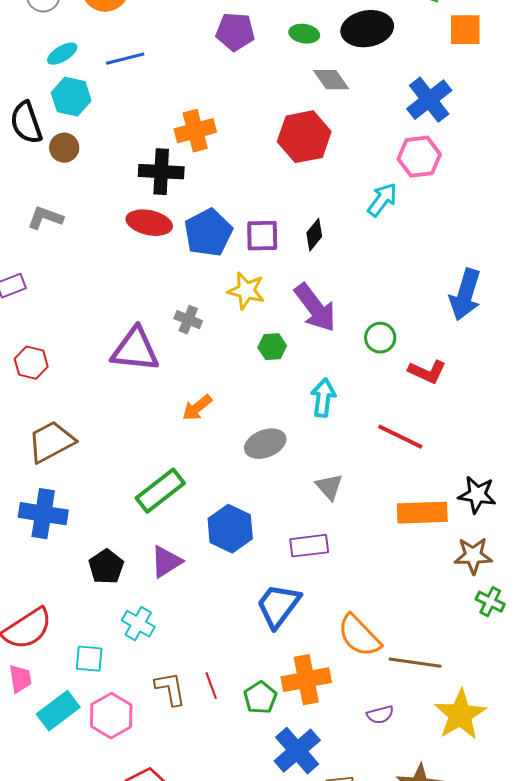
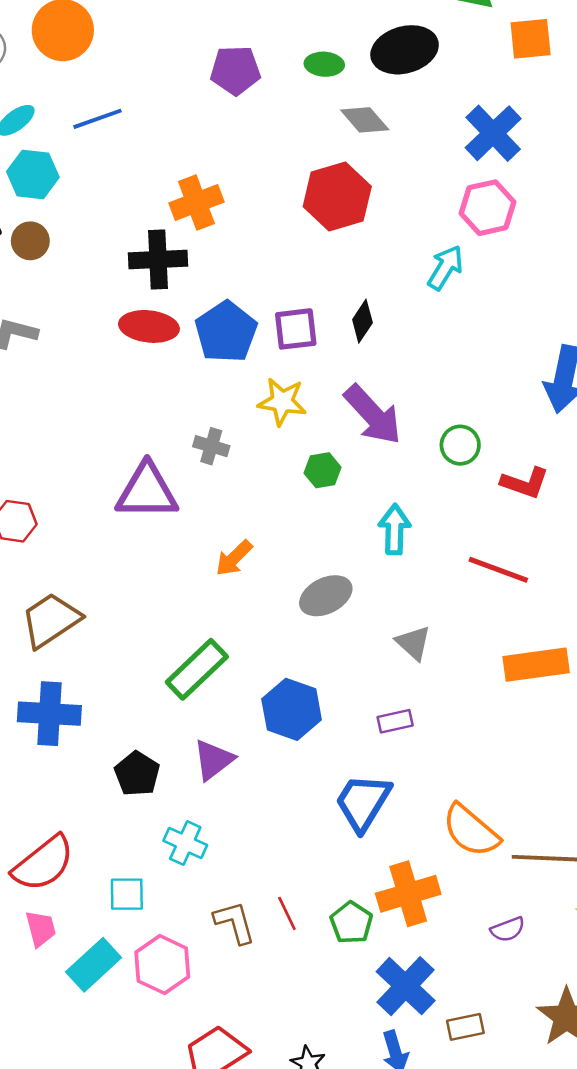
purple rectangle: (309, 546) -> (395, 721), size x0.7

